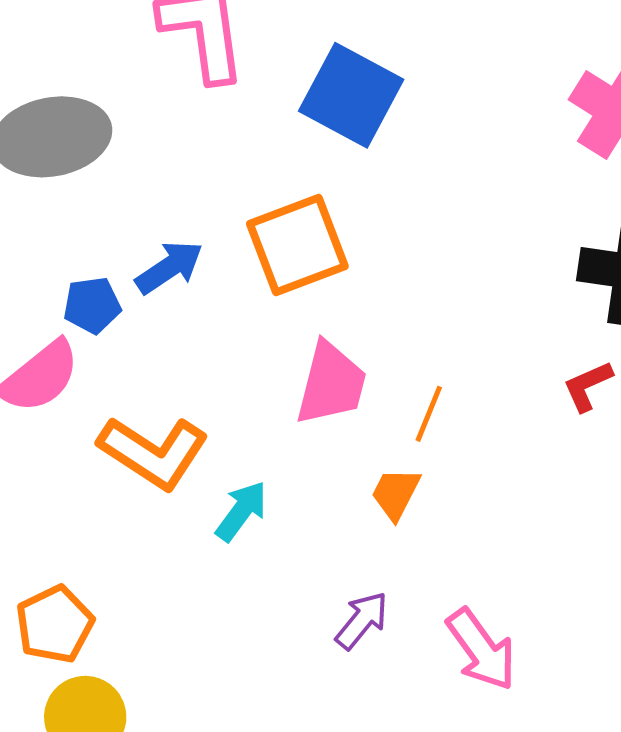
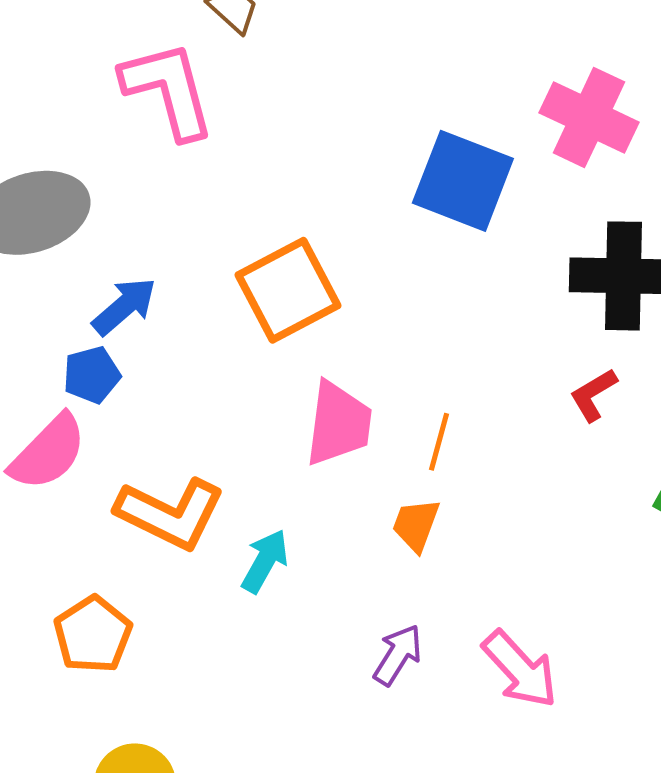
blue square: (351, 95) -> (463, 181), moved
blue arrow: (169, 267) -> (124, 306), moved
orange pentagon: (55, 624) -> (93, 634), moved

